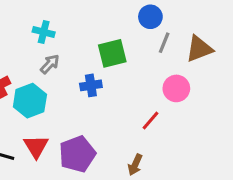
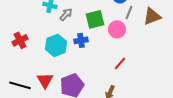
gray arrow: (50, 64) -> (66, 14), moved
pink circle: (176, 88) -> (117, 29), moved
cyan hexagon: (30, 101) -> (56, 45), moved

